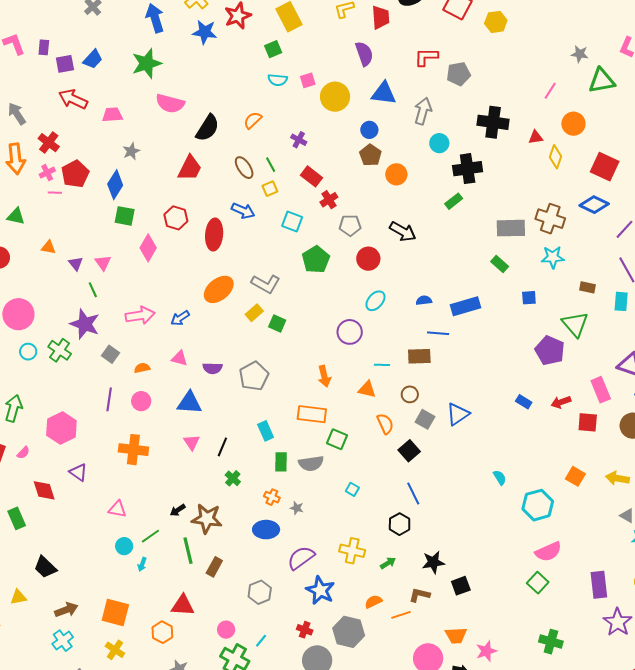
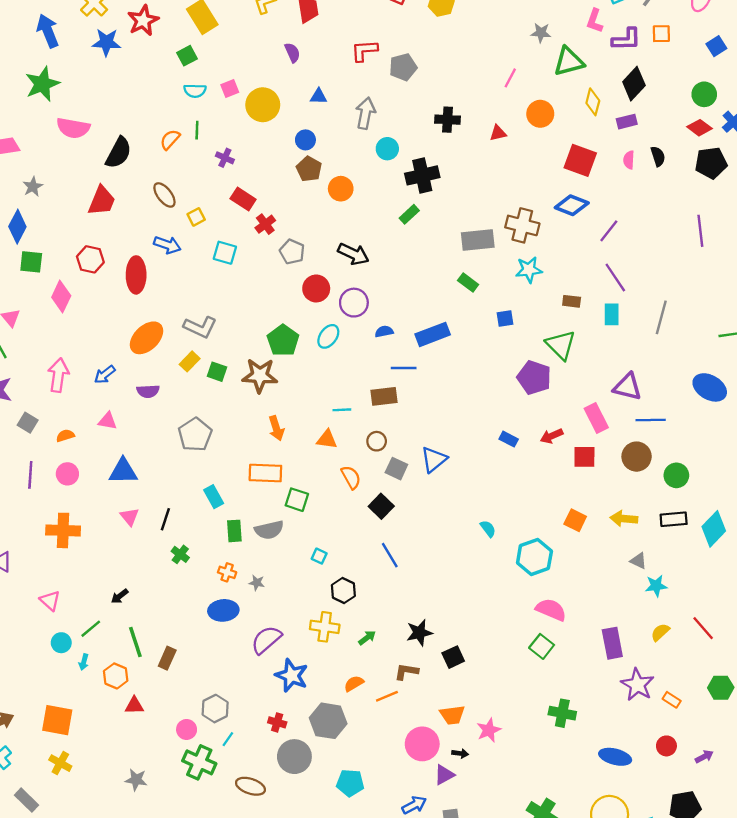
purple semicircle: (364, 54) -> (292, 53), size x0.7
blue triangle: (384, 93) -> (319, 96), size x0.6
black cross: (493, 122) -> (447, 120), size x0.7
yellow diamond: (555, 157) -> (593, 102), moved
green line: (271, 165) -> (197, 130), moved, turned 35
gray pentagon: (350, 225) -> (292, 252), turned 30
green pentagon: (316, 260) -> (283, 341), moved
pink arrow: (140, 315) -> (58, 375), turned -68
purple circle: (350, 332) -> (354, 303), moved
purple semicircle: (212, 368) -> (148, 391), moved
pink triangle: (117, 509) -> (50, 601), turned 36
brown star: (207, 519) -> (260, 376), moved
black hexagon: (400, 524) -> (343, 591), moved
pink semicircle: (548, 552) -> (551, 610), turned -128
gray hexagon: (260, 592) -> (215, 709), moved
red triangle: (183, 605) -> (134, 706), size x0.7
orange hexagon: (162, 632) -> (116, 676), moved

